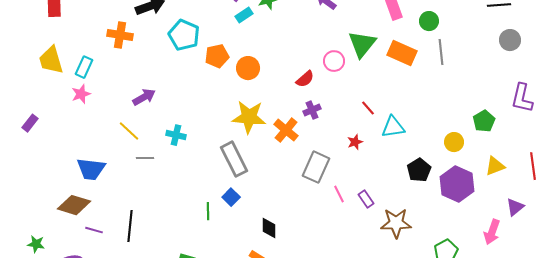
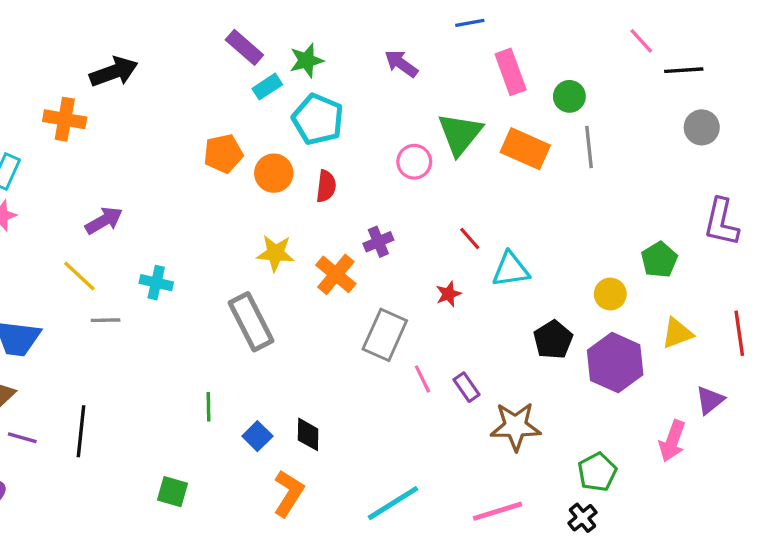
cyan pentagon: (184, 35) -> (318, 119), moved
red semicircle: (305, 79) -> (326, 186), moved, turned -42
yellow star: (249, 117) -> (275, 253), size x0.7
blue square: (231, 197) -> (257, 436), moved

